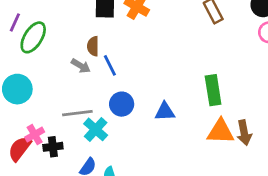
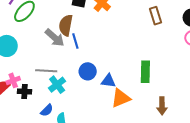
brown semicircle: (93, 46) -> (66, 25), size x1.5
gray arrow: (81, 66) -> (55, 38), size x1.5
blue circle: (122, 104) -> (88, 71), moved
orange triangle: (221, 132) -> (121, 98), moved, turned -35

